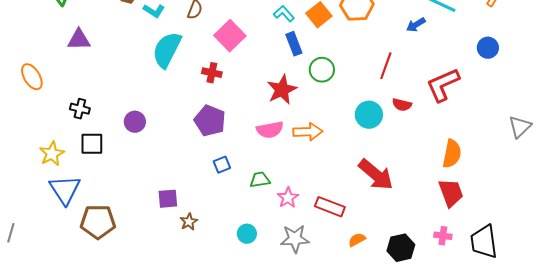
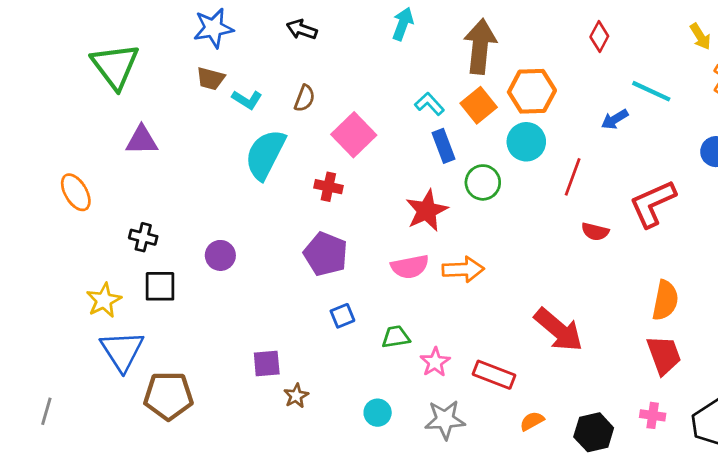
cyan circle: (369, 115) -> (526, 142), moved

